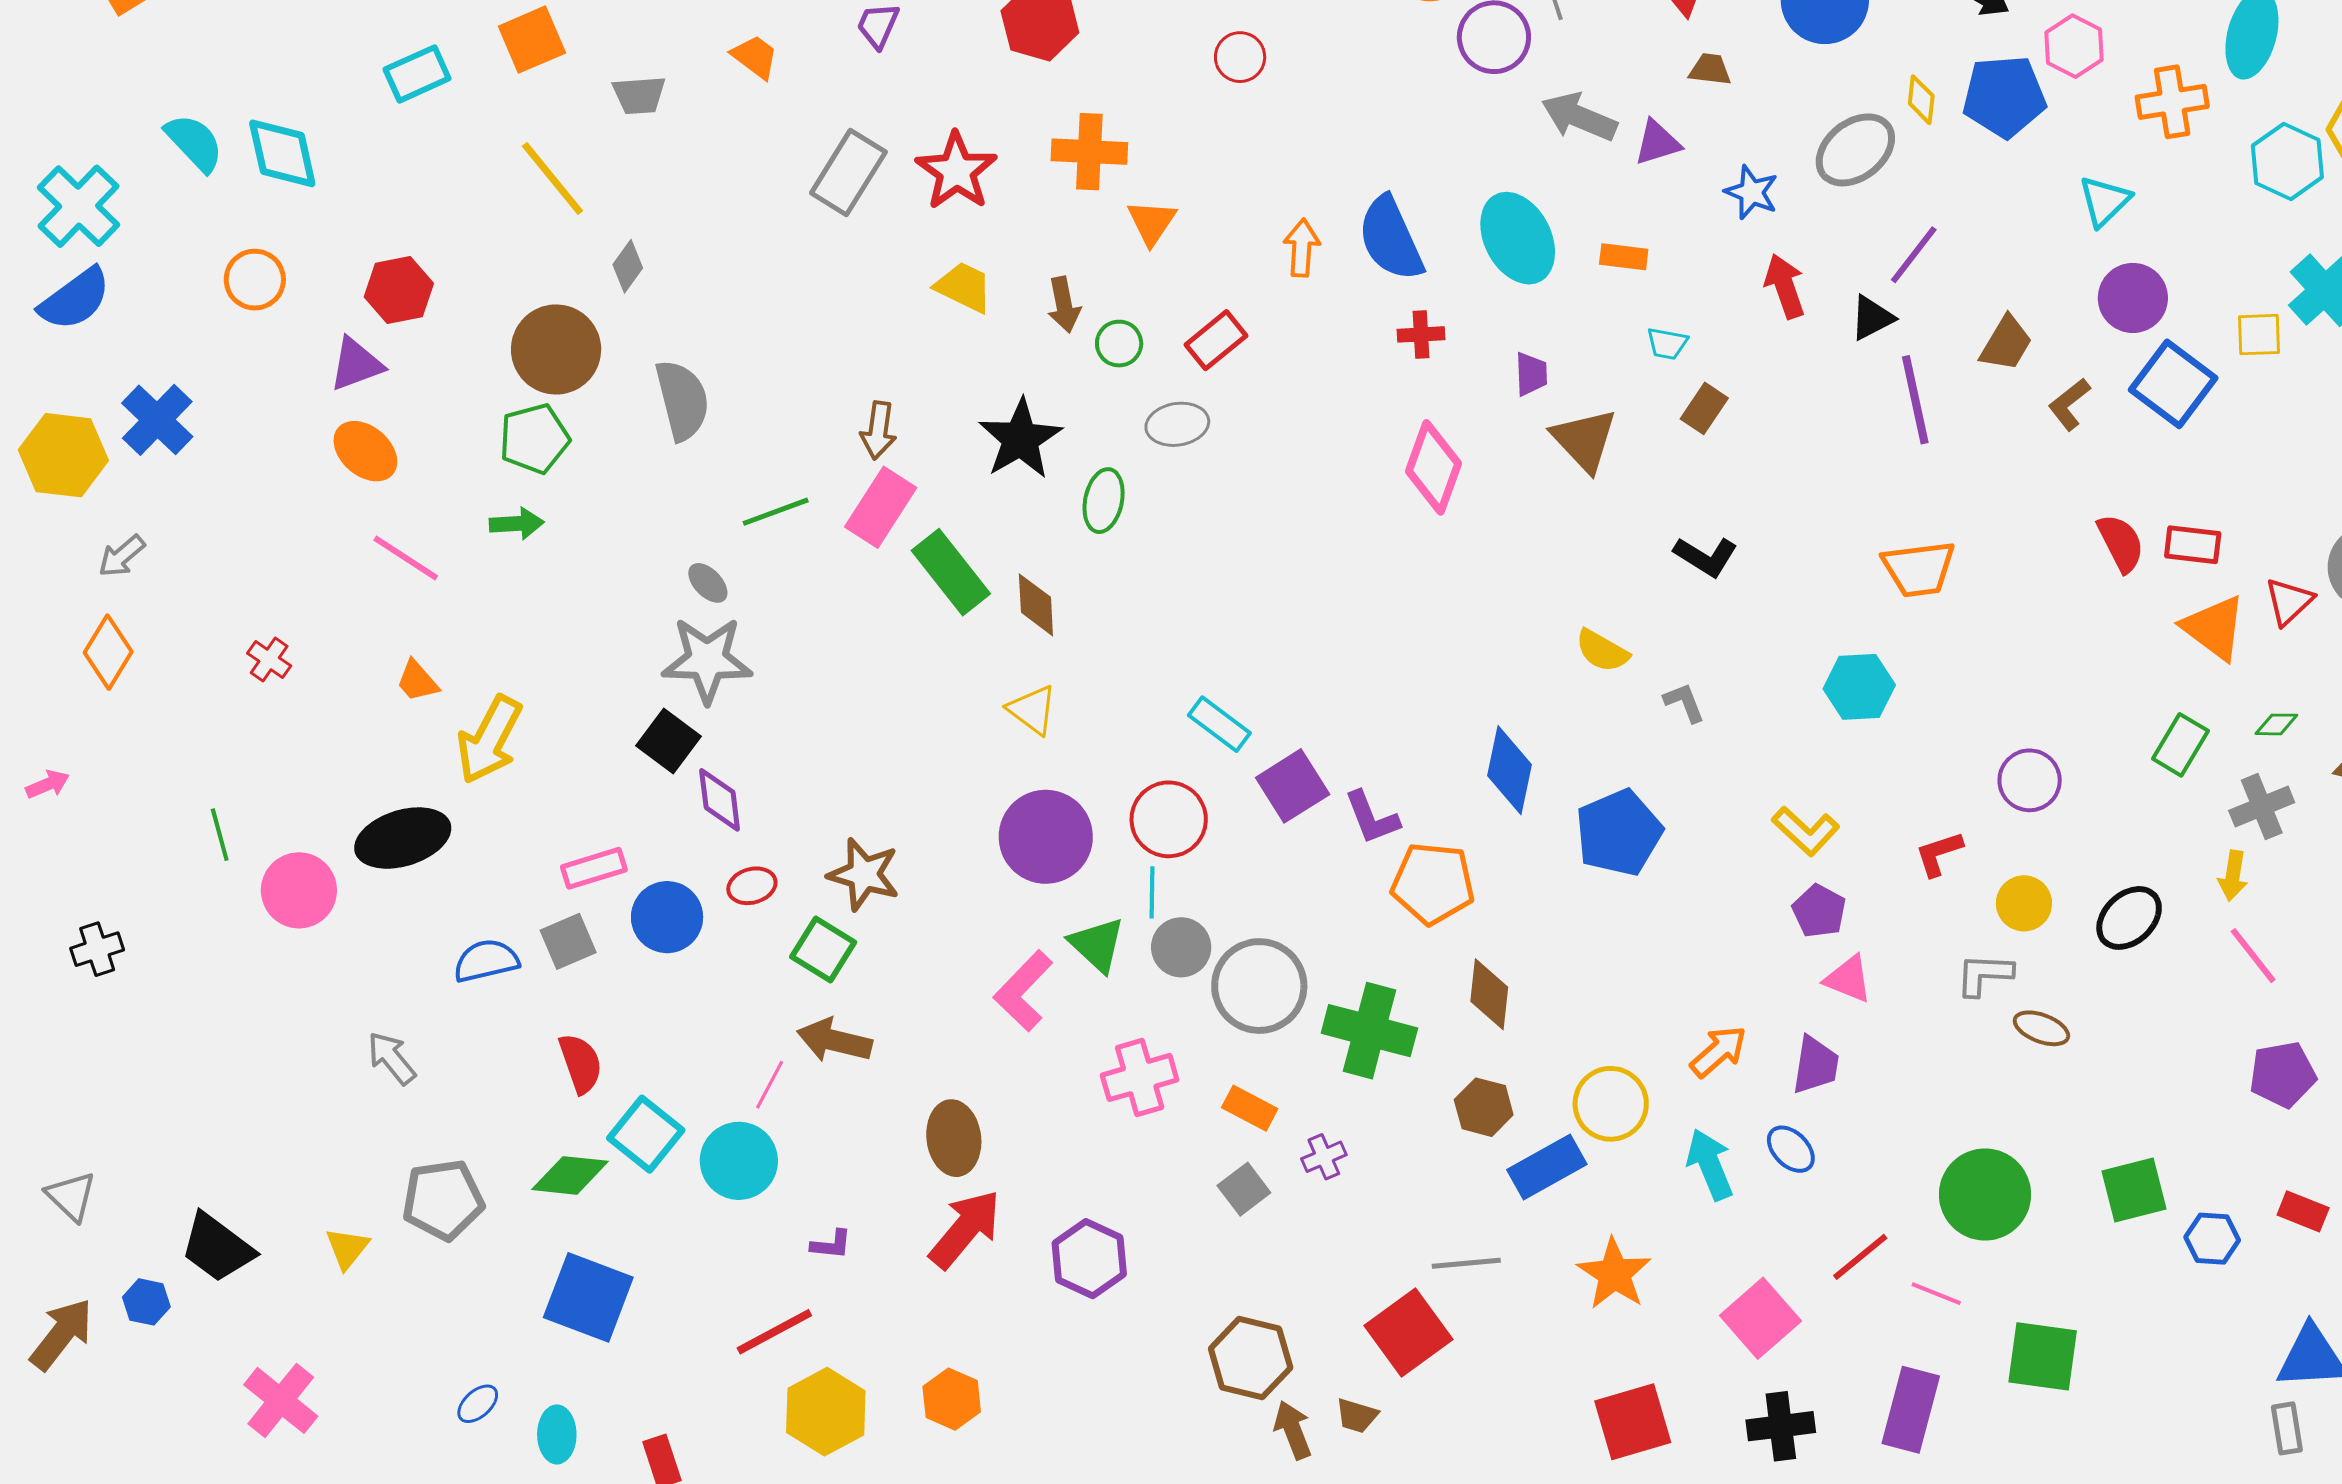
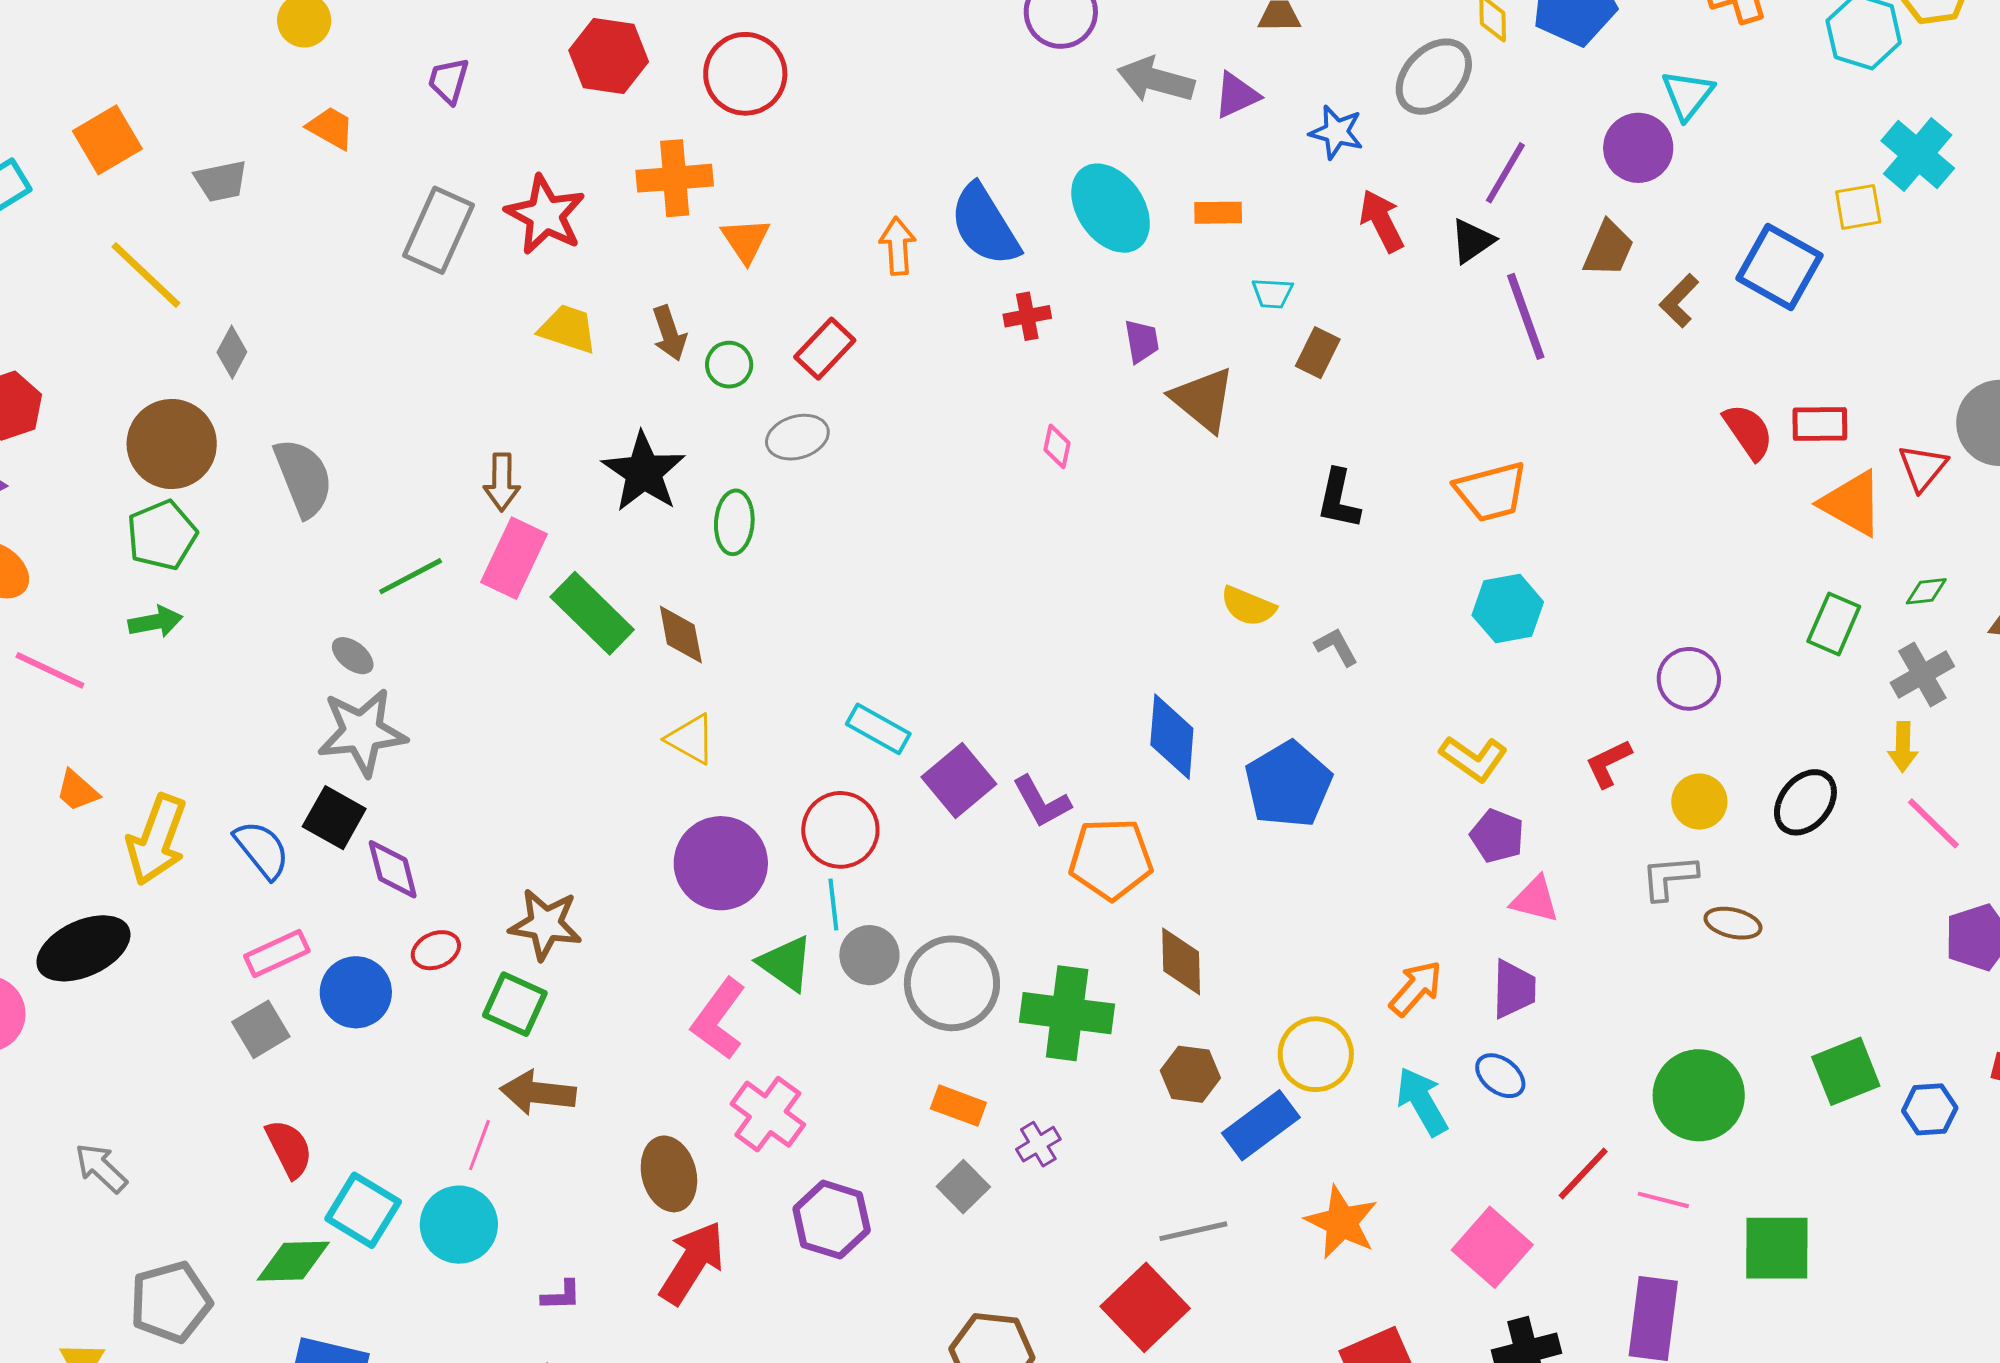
red circle: (1240, 57) -> (745, 74), moved, size x1.6
purple circle: (2133, 298) -> (1638, 148), moved
pink diamond: (1433, 467) -> (1057, 446), size x0.5
black L-shape: (1706, 556) -> (1339, 499), turned 78
orange trapezoid: (1919, 569) -> (1491, 492), moved
blue semicircle: (486, 961) -> (262, 850), moved, turned 72
pink cross: (1140, 1077) -> (768, 1114), moved, turned -30
purple hexagon: (1089, 1259) -> (832, 1220), moved

